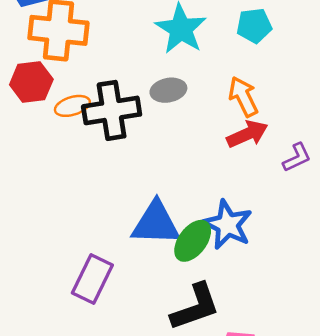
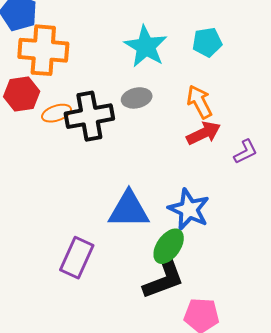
green ellipse: (193, 241) -> (169, 246), moved

